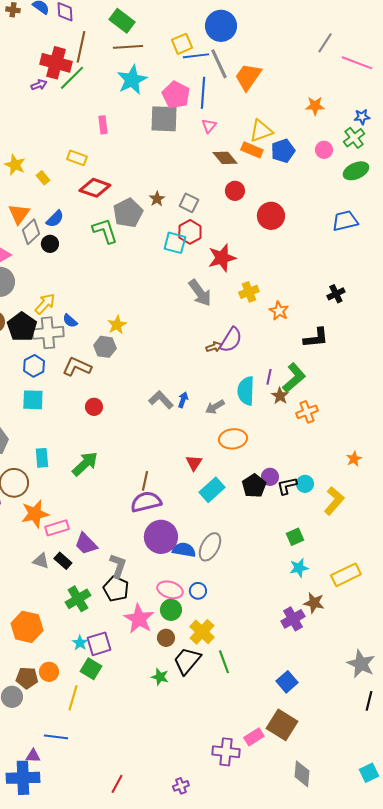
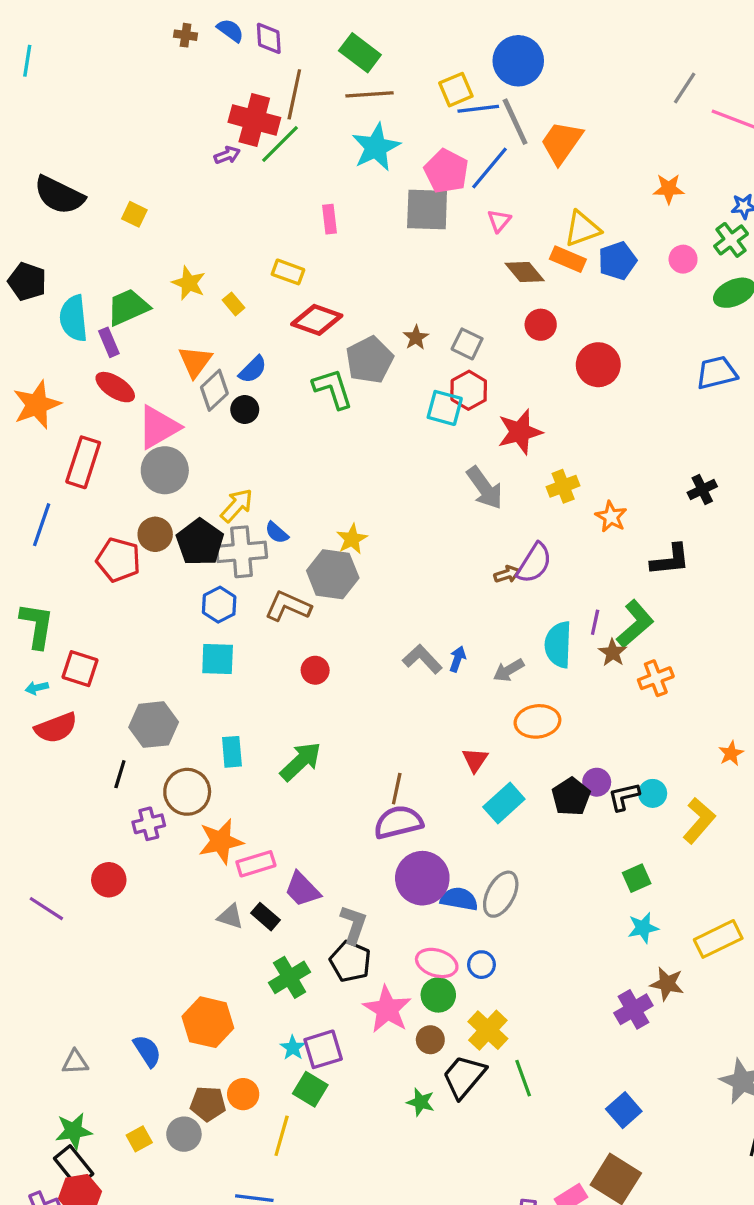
blue line: (203, 93) -> (489, 168), turned 36
gray hexagon: (105, 347) -> (333, 574), size x1.4

